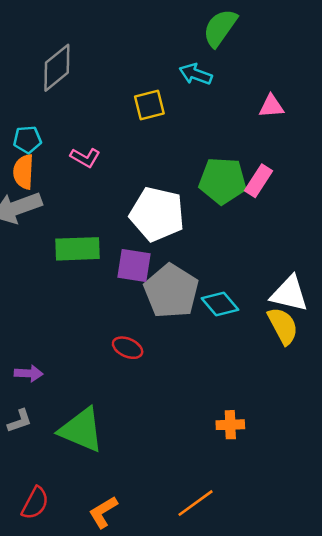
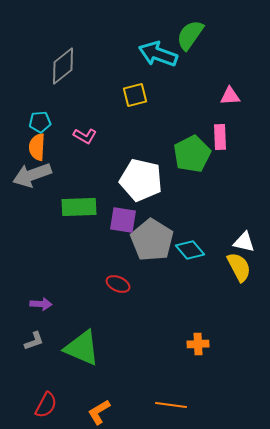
cyan arrow: (196, 74) -> (158, 54), moved, size x1.5
green pentagon: (223, 181) -> (192, 154), turned -30
pink rectangle: (259, 181) -> (220, 137), moved, turned -35
white triangle: (289, 294) -> (244, 242), size x0.7
orange line: (196, 503) -> (171, 405), turned 44

